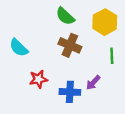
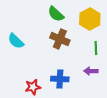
red star: (38, 79) -> (33, 87), moved
purple arrow: (93, 83) -> (91, 71), moved, turned 48

